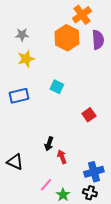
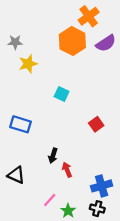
gray star: (22, 35) -> (15, 42), moved
purple semicircle: (98, 40) -> (106, 43), turned 60
blue rectangle: (19, 96) -> (21, 124), moved, turned 30

